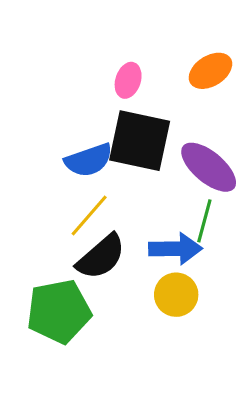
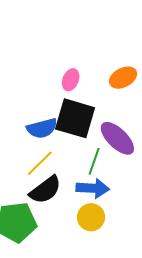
green line: (204, 221) -> (94, 161), moved

